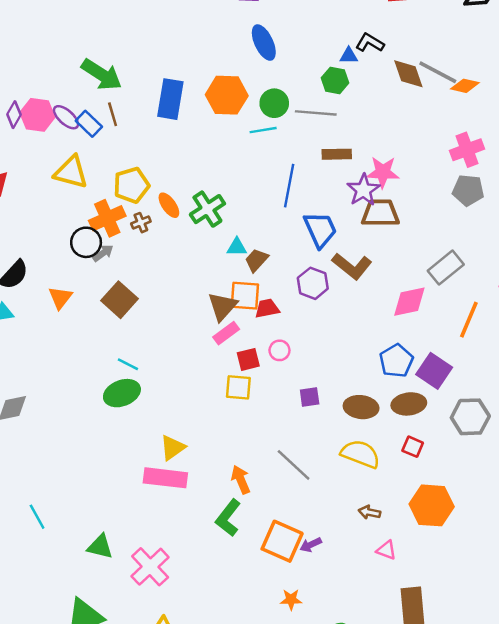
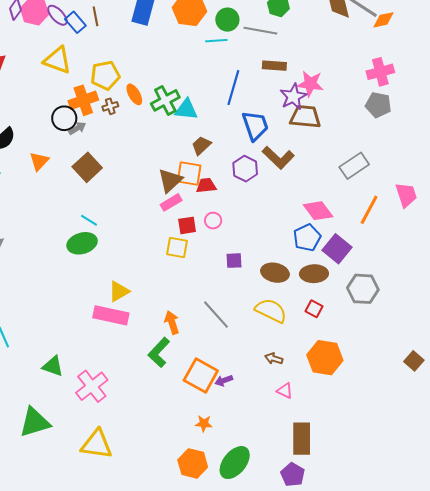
orange diamond: (465, 86) -> (383, 20), turned -30
cyan triangle: (237, 247) -> (186, 109), moved, size x1.4
pink diamond: (409, 302) -> (318, 211), moved, turned 60

